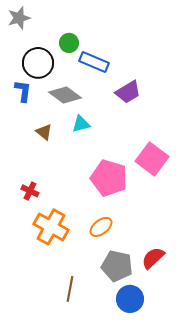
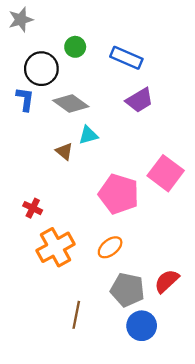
blue rectangle: (94, 62) -> (126, 58), moved
brown triangle: (44, 132) -> (64, 151), moved
orange cross: (51, 227) -> (56, 247), turned 32

